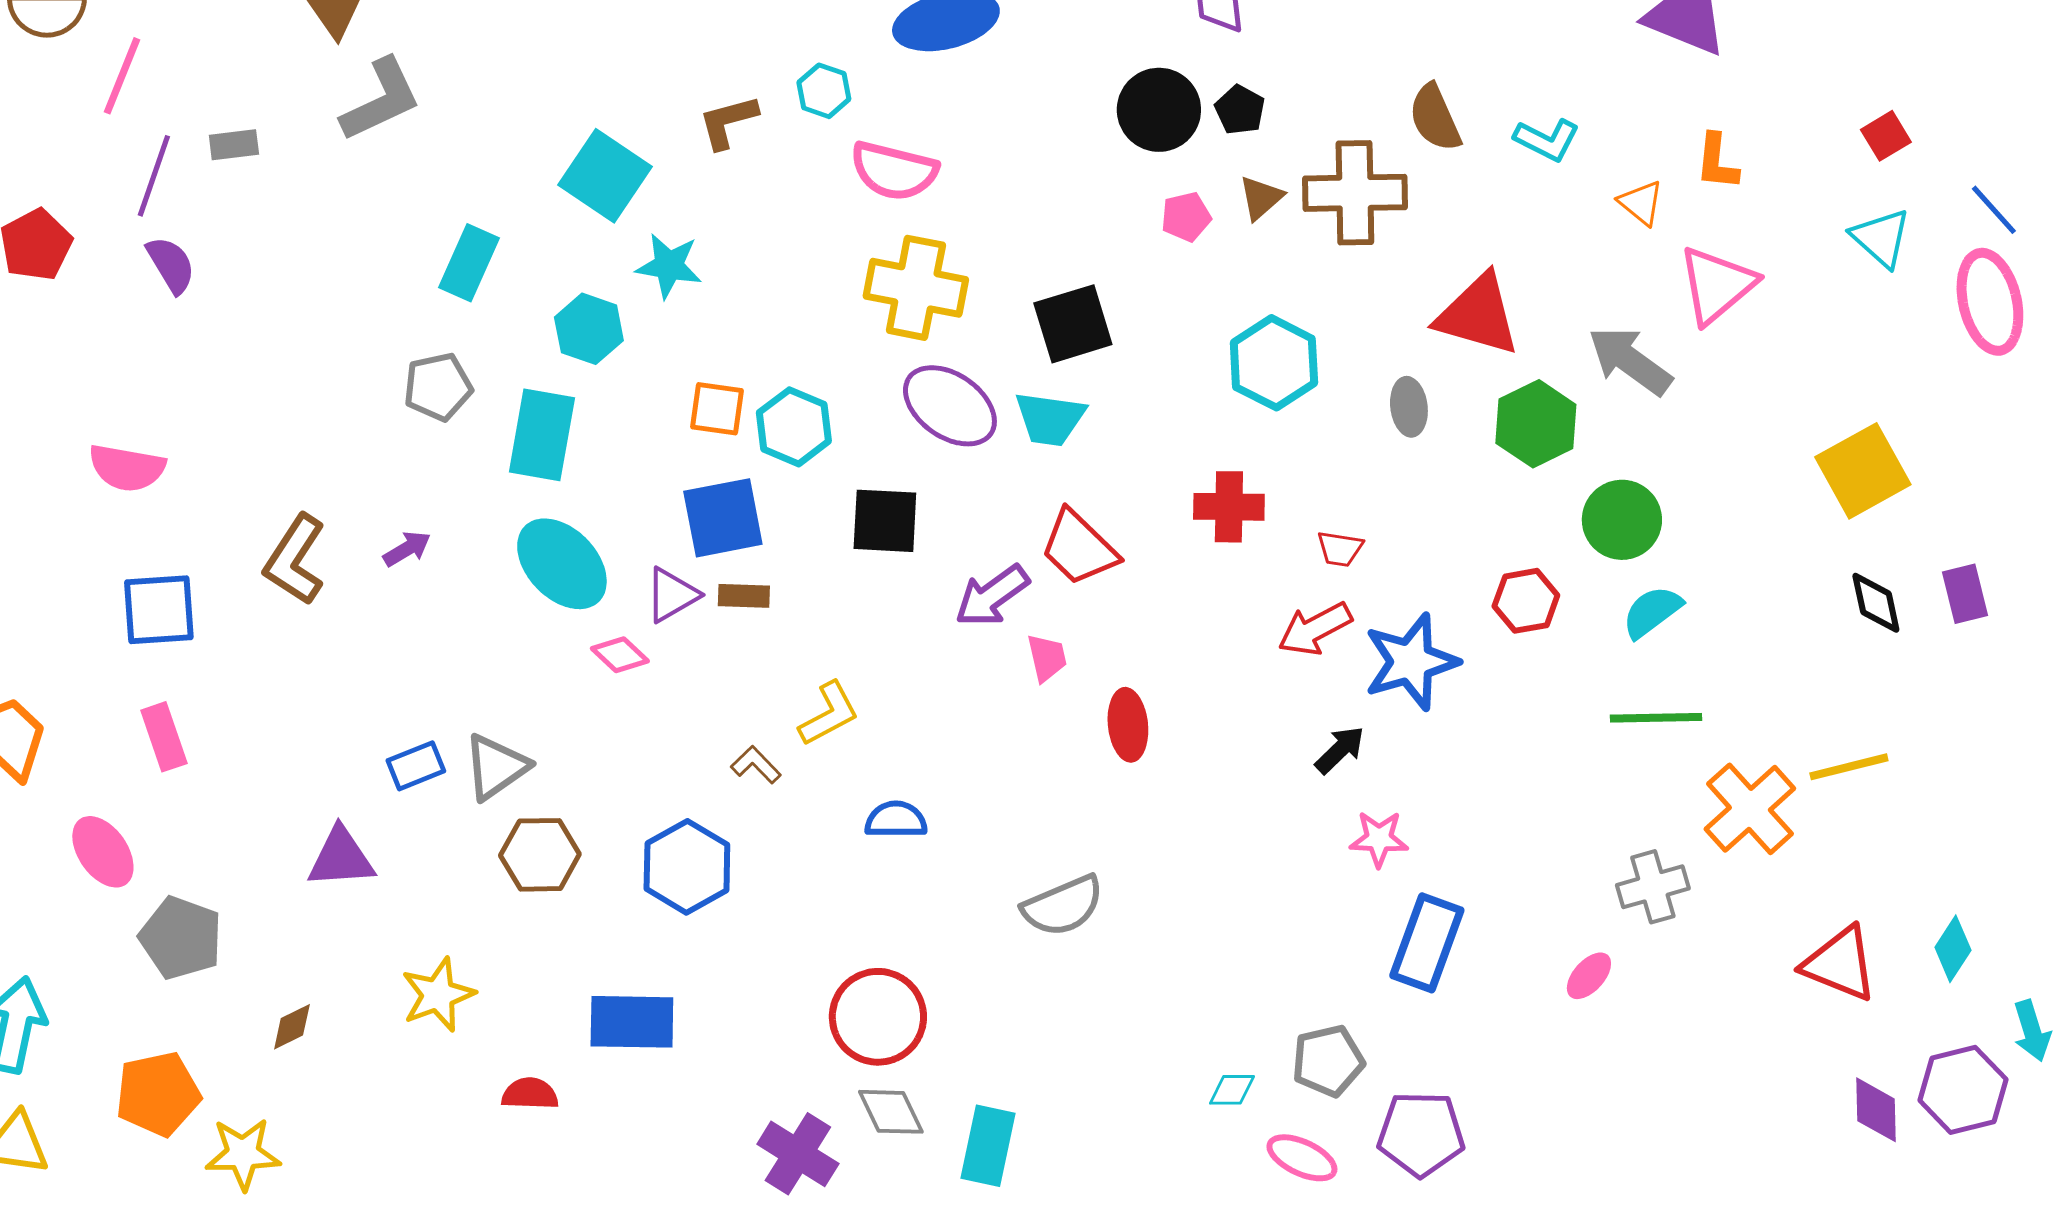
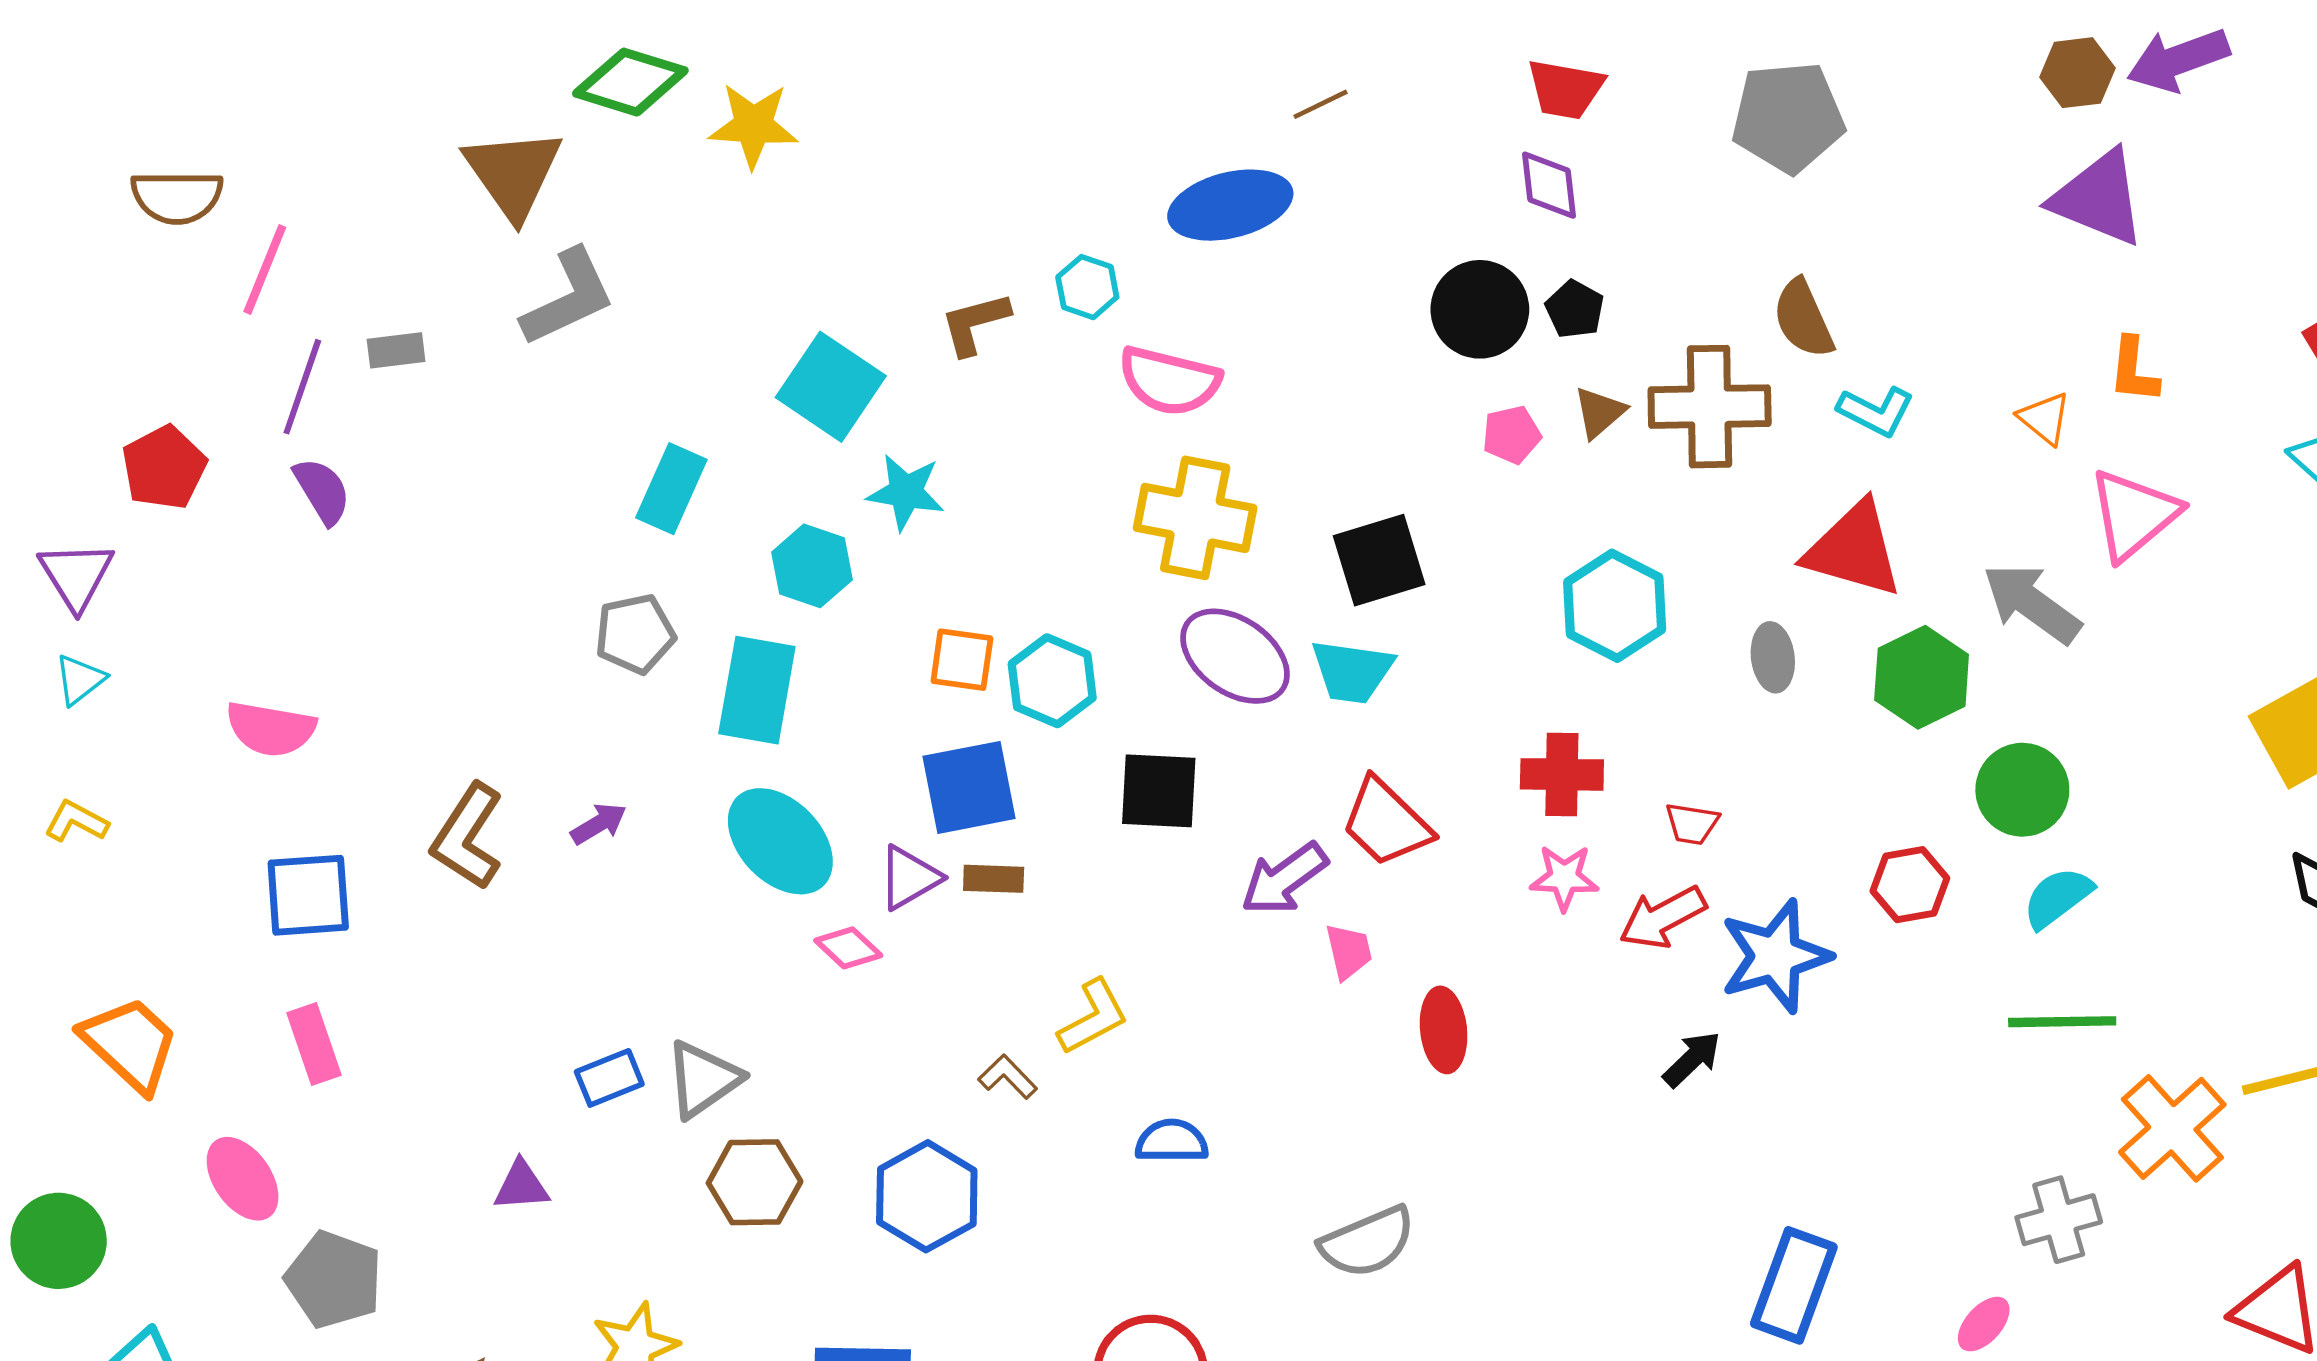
cyan L-shape: (1547, 140) -> (1876, 411), moved
pink star: (1379, 839) -> (1564, 878), moved
purple triangle: (341, 858) -> (521, 1186), size x0.7

